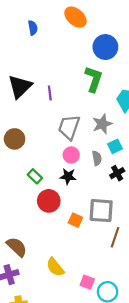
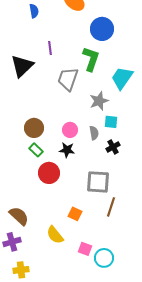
purple line: (50, 93) -> (50, 48), moved
gray trapezoid: (69, 127) -> (68, 79), moved
brown circle: (15, 139) -> (34, 128), moved
cyan square: (115, 146) -> (111, 122), turned 32
orange square: (75, 220) -> (75, 214), moved

